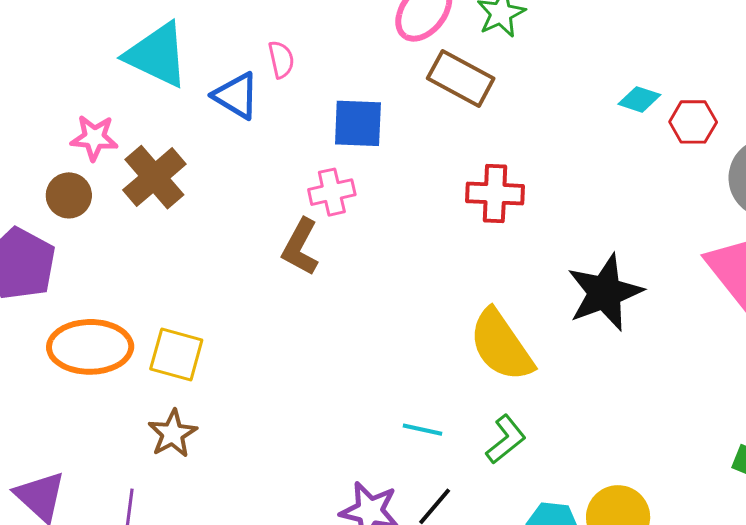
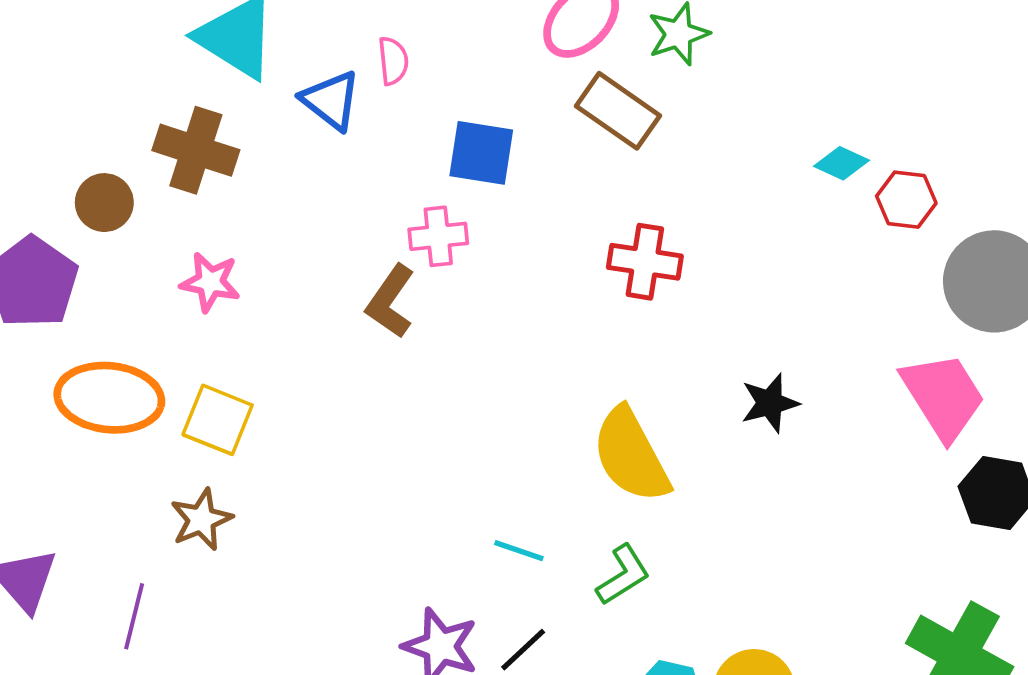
pink star: (94, 138) -> (210, 282), moved
brown cross: (154, 177) -> (196, 150), moved, turned -38
black star: (605, 293) -> (770, 403), size x0.6

